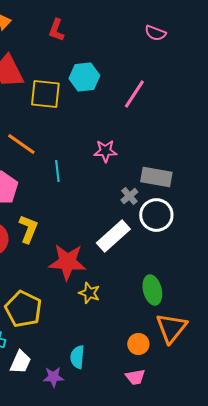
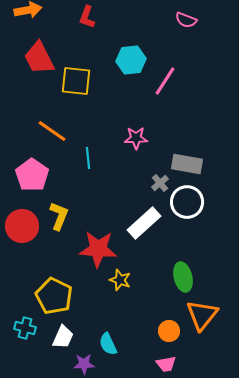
cyan hexagon: (84, 77) -> (131, 60), moved
cyan semicircle: (77, 357) -> (108, 344), turned -30
white trapezoid: (20, 362) -> (63, 337), moved

